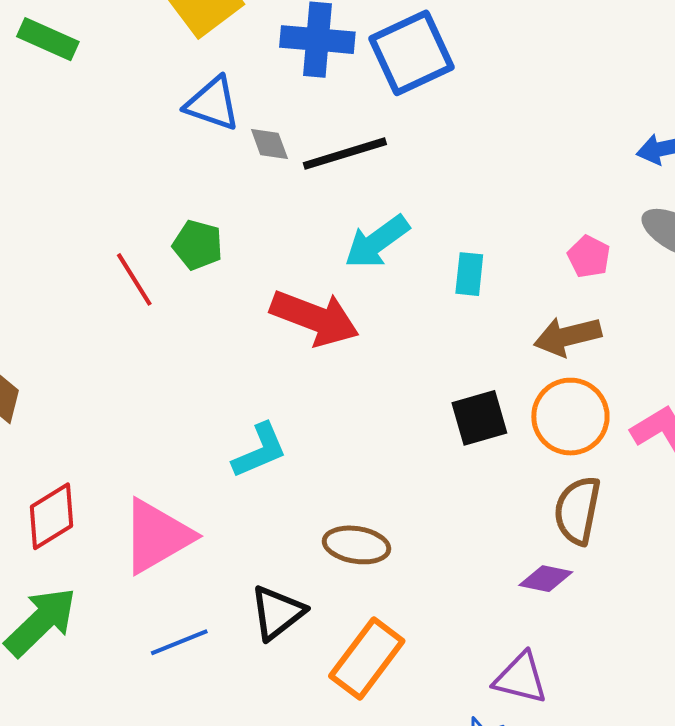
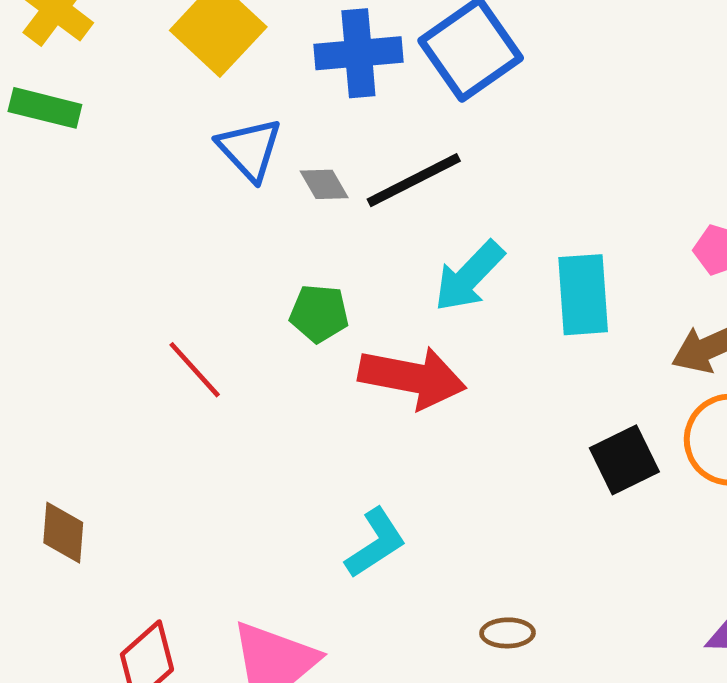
blue triangle: (213, 104) -> (250, 149), turned 38
green pentagon: (198, 245) -> (319, 313), moved
cyan rectangle: (469, 274) -> (583, 295), size x1.6
brown ellipse: (356, 545) -> (508, 633), size x0.7

